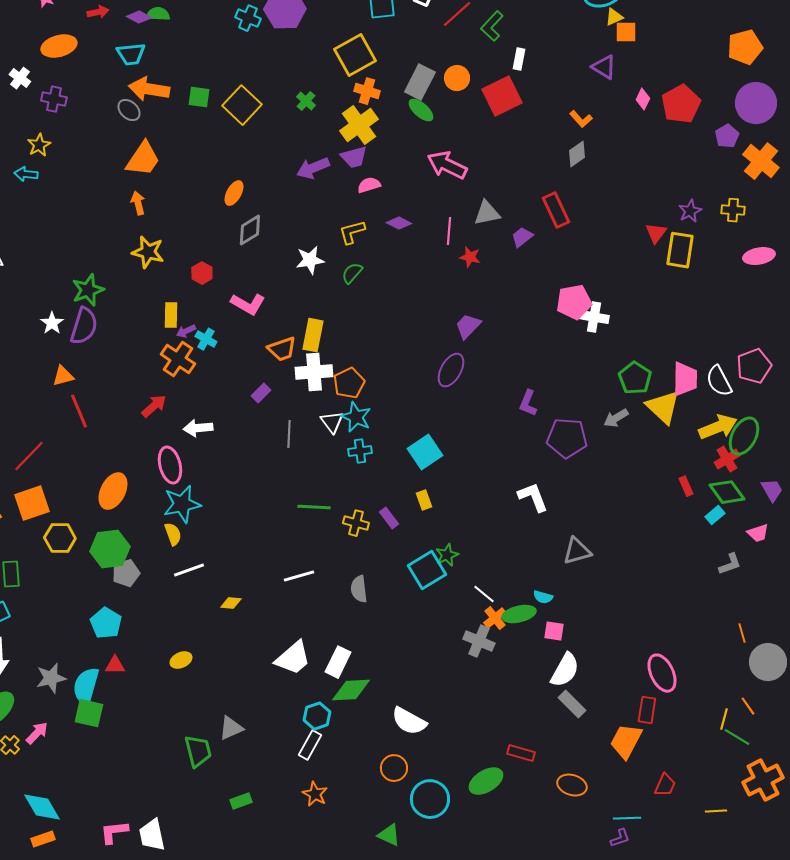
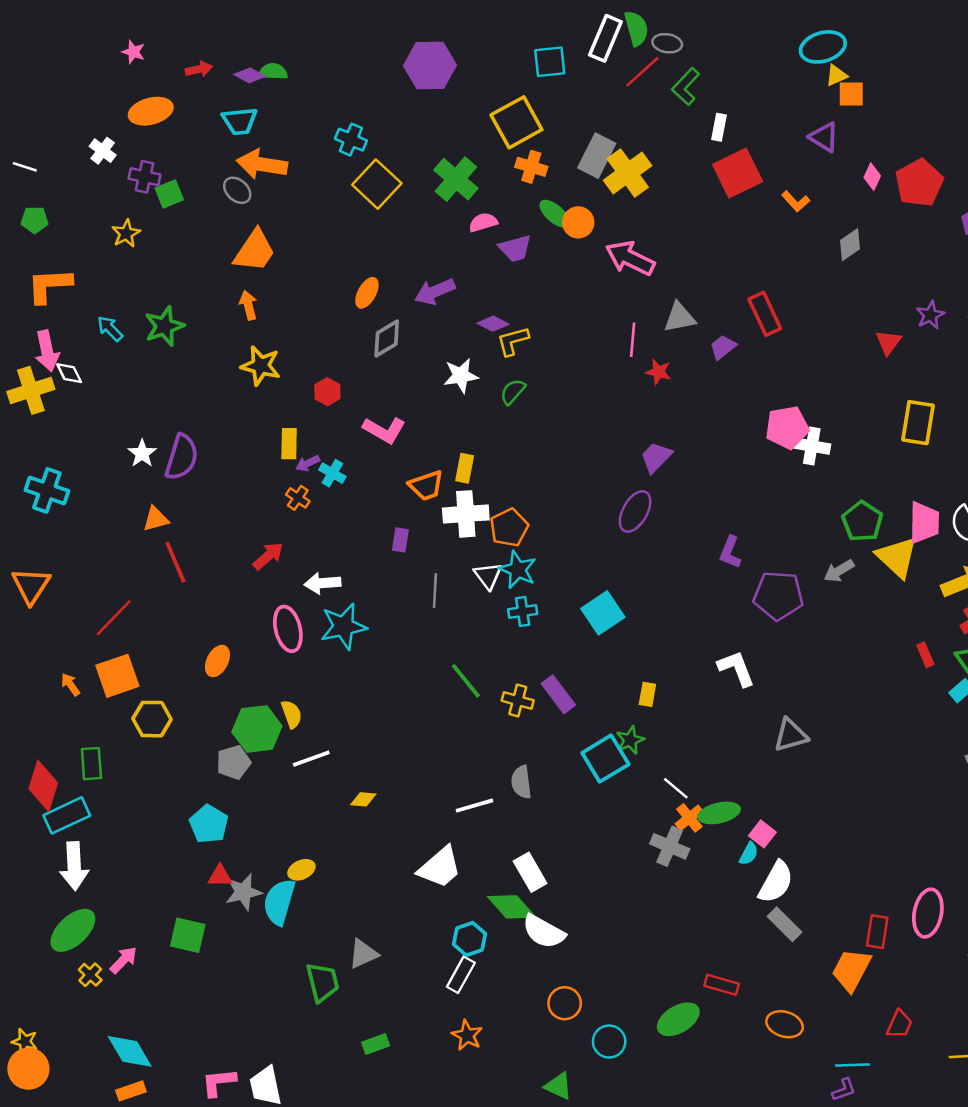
cyan cross: (248, 18) -> (351, 140), moved
orange circle: (457, 78) -> (578, 222), moved
red square: (502, 96) -> (738, 173), moved
green square: (199, 97) -> (169, 194), moved, turned -30
green cross: (306, 101) -> (456, 179), size x1.8
green ellipse: (421, 110) -> (555, 214), moved
yellow cross: (359, 125) -> (628, 173), moved
gray diamond: (577, 154) -> (850, 245), moved
purple arrow: (313, 168) -> (435, 292), moved
cyan arrow: (26, 174) -> (110, 329), moved, turned 40
pink semicircle: (369, 185) -> (483, 222), moved
purple diamond: (399, 223) -> (493, 324), moved
yellow rectangle: (680, 250) -> (918, 423), moved
green star: (88, 290) -> (164, 326), moved
yellow rectangle: (313, 335) -> (465, 468), size x0.7
orange cross: (178, 359) -> (298, 498), size x0.6
purple rectangle: (261, 393) -> (400, 540), turned -36
orange ellipse: (113, 491) -> (217, 661), size x0.7
yellow rectangle: (424, 500) -> (647, 694), moved, turned 30
cyan star: (182, 504) -> (343, 626), moved
green line: (314, 507) -> (466, 681), turned 48
purple rectangle: (389, 518) -> (558, 694), size x1.4
green hexagon: (110, 549) -> (257, 729), moved
white line: (299, 576) -> (474, 806), moved
cyan semicircle: (543, 597) -> (749, 854), moved, turned -78
pink square: (554, 631) -> (762, 834), turned 30
white rectangle: (338, 662) -> (530, 872), moved, turned -56
pink ellipse: (662, 673) -> (928, 913), moved, turned 36
gray star: (51, 678) -> (243, 892), moved
cyan semicircle: (86, 686) -> (279, 902), moved
green diamond: (351, 690) -> (512, 907), turned 51
white semicircle: (409, 721) -> (544, 932), moved
cyan circle: (430, 799) -> (609, 1042), size x0.7

